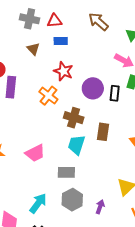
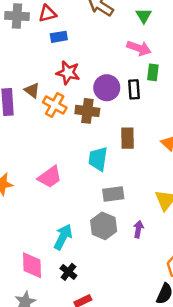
brown triangle: (33, 49) -> (32, 90), moved
brown cross: (74, 118) -> (87, 111), moved
gray rectangle: (66, 172) -> (113, 194), moved

